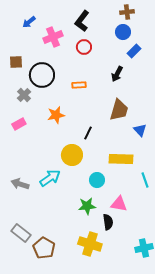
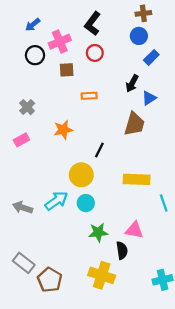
brown square: (16, 62) -> (67, 70), moved
black circle: (42, 75) -> (35, 55), moved, size x0.7
blue triangle: (140, 130) -> (149, 98), moved, turned 40
cyan circle: (97, 180) -> (86, 203), moved

